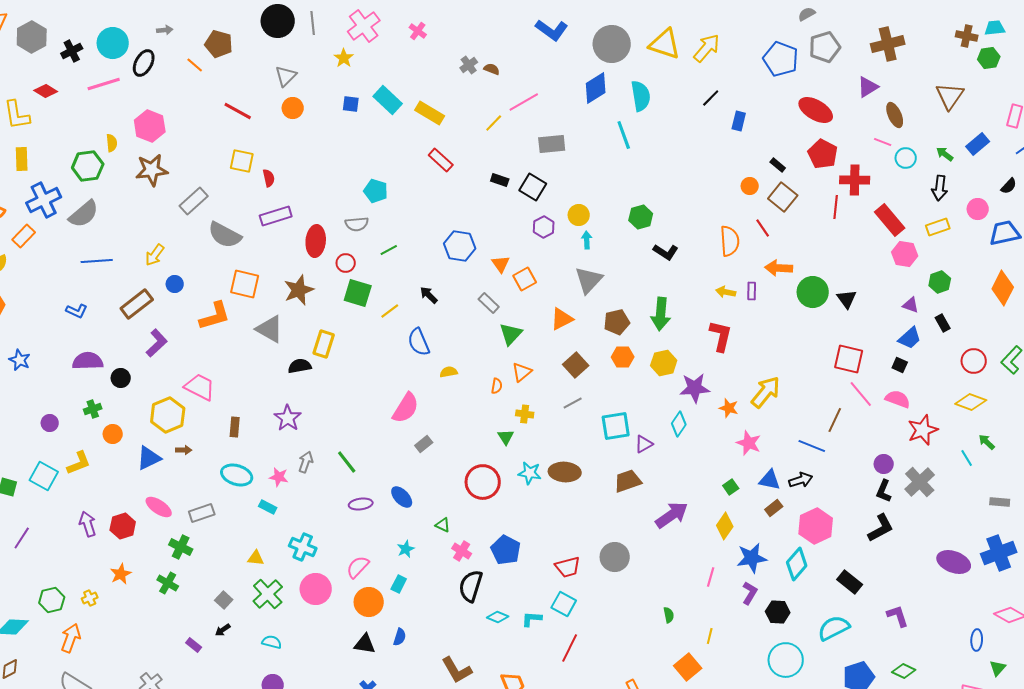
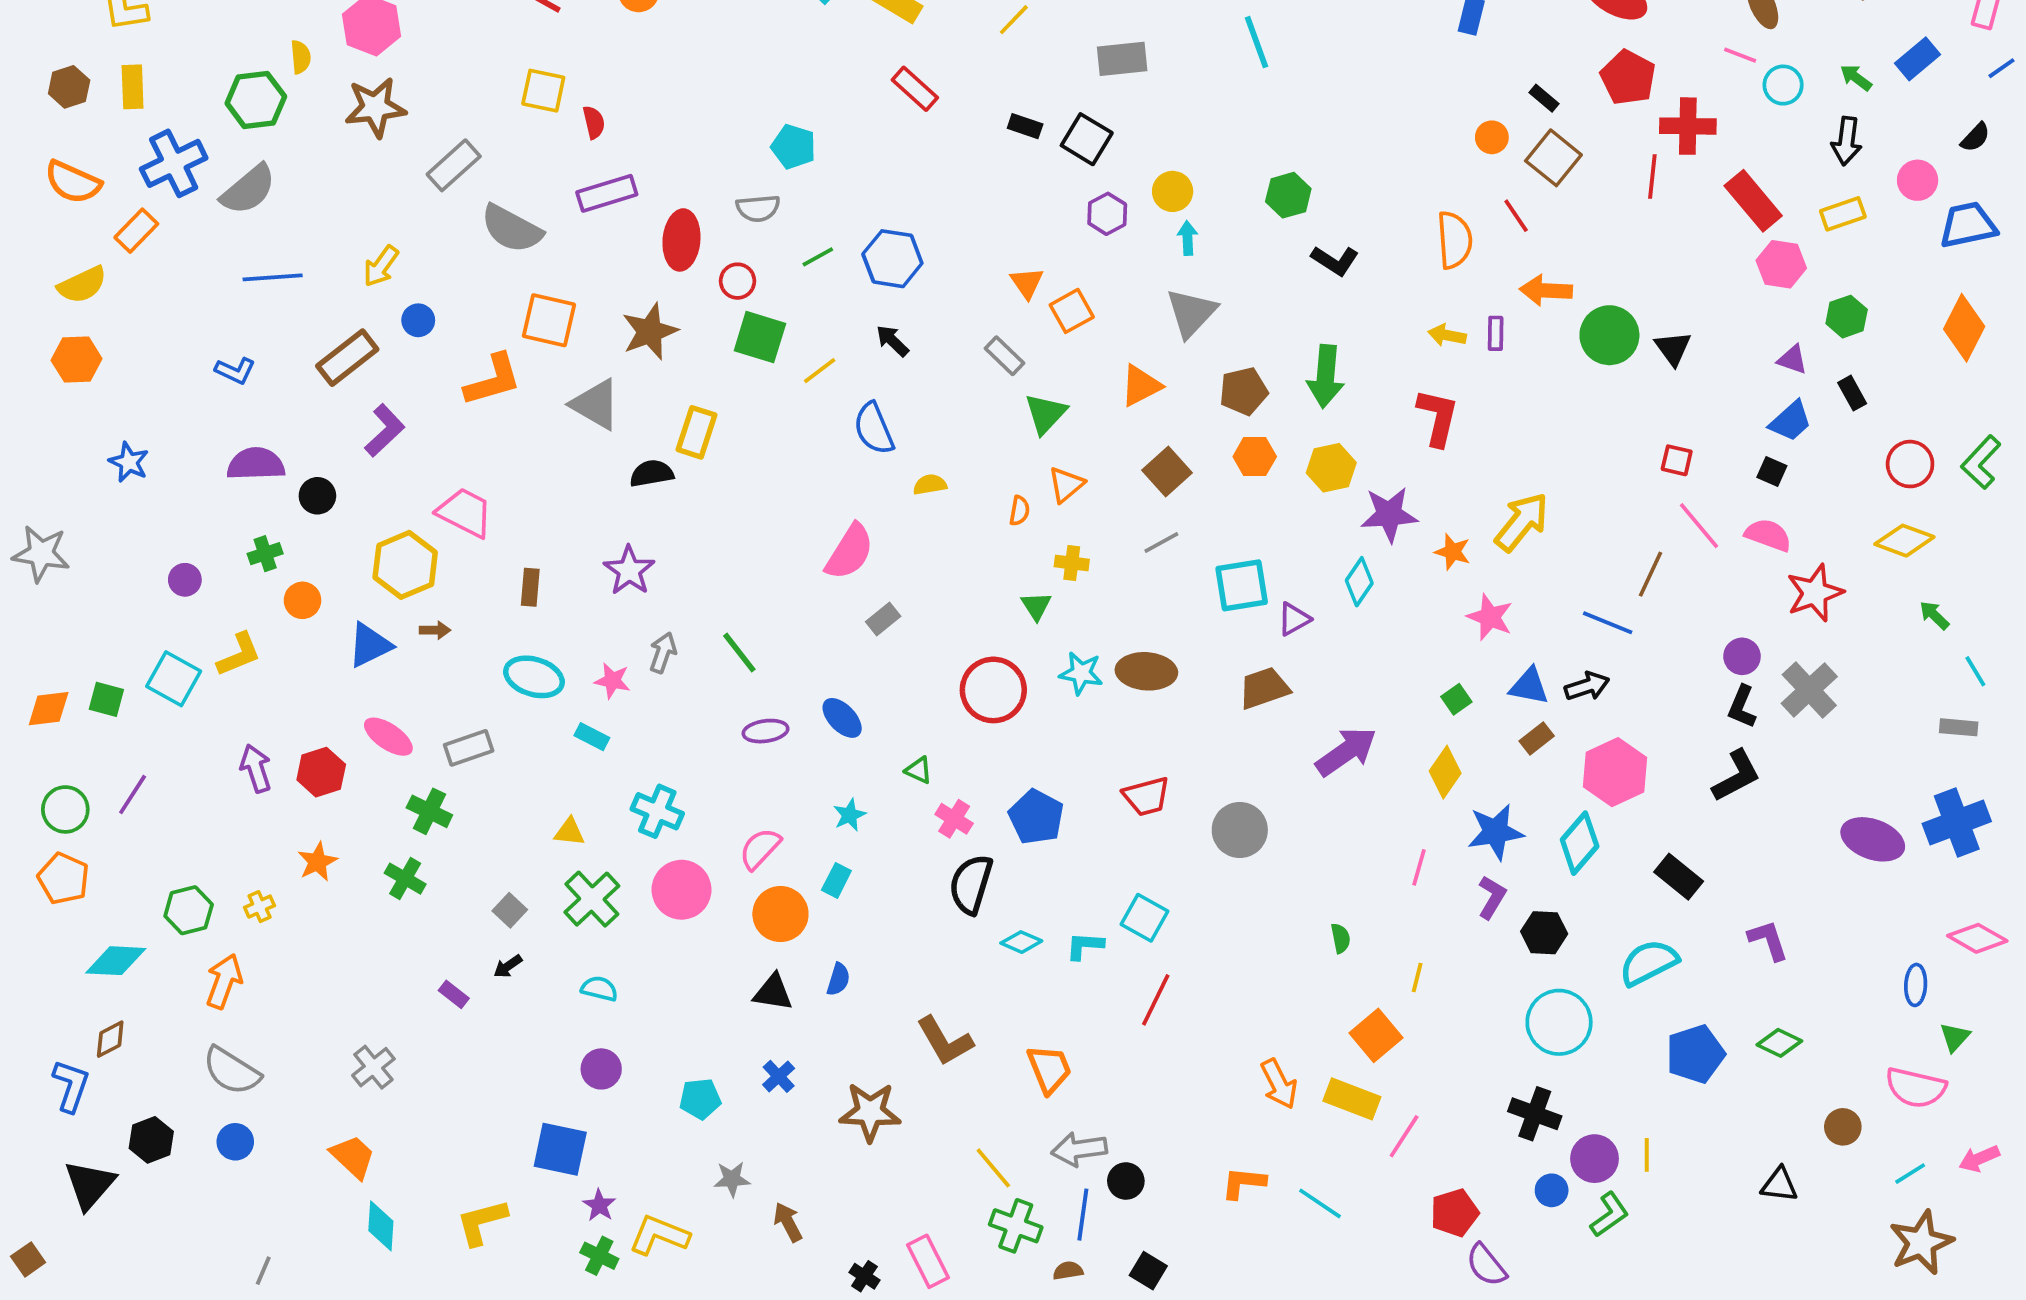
blue hexagon: (460, 246) -> (892, 259), moved
red square: (849, 359) -> (1677, 460), size x0.6
cyan line: (967, 458) -> (1975, 671), moved
red trapezoid: (568, 567) -> (1146, 796), moved

